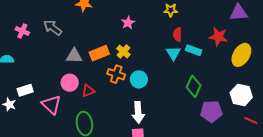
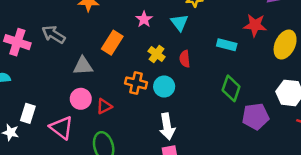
pink cross: (22, 31) -> (17, 42), size x1.5
red semicircle: (177, 34) -> (185, 59), moved
yellow cross: (123, 52) -> (157, 54), moved
orange rectangle: (99, 53) -> (112, 43), moved, turned -30
cyan triangle: (173, 53) -> (179, 23), moved
white rectangle: (25, 90) -> (28, 113), turned -49

